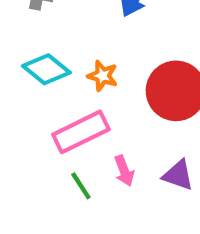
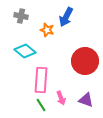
orange star: (103, 76) -> (47, 30), moved
pink rectangle: (81, 132) -> (41, 80), turned -60

